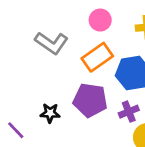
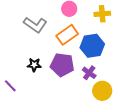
purple cross: (129, 112) -> (89, 73), turned -32
black star: (50, 113) -> (34, 65), moved

